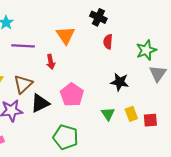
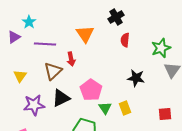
black cross: (98, 17) -> (116, 17), turned 35
brown triangle: (23, 84) -> (53, 71), moved
green triangle: (108, 114) -> (105, 108), moved
yellow rectangle: (131, 114) -> (125, 108), moved

